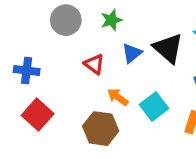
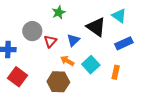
gray circle: (66, 20) -> (32, 31), moved
blue triangle: (132, 53) -> (73, 40), moved
red triangle: (94, 64) -> (50, 41), turned 40

